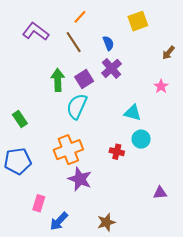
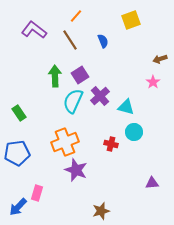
brown arrow: (168, 53) -> (160, 59), moved, turned 32
purple cross: (112, 68) -> (100, 96), moved
blue arrow: (59, 221) -> (18, 207), moved

